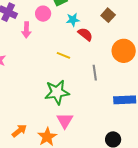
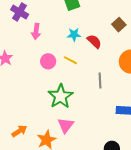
pink circle: (43, 14) -> (48, 61), moved
cyan star: (73, 20) -> (74, 35), moved
green star: (57, 92) -> (60, 96), turned -30

